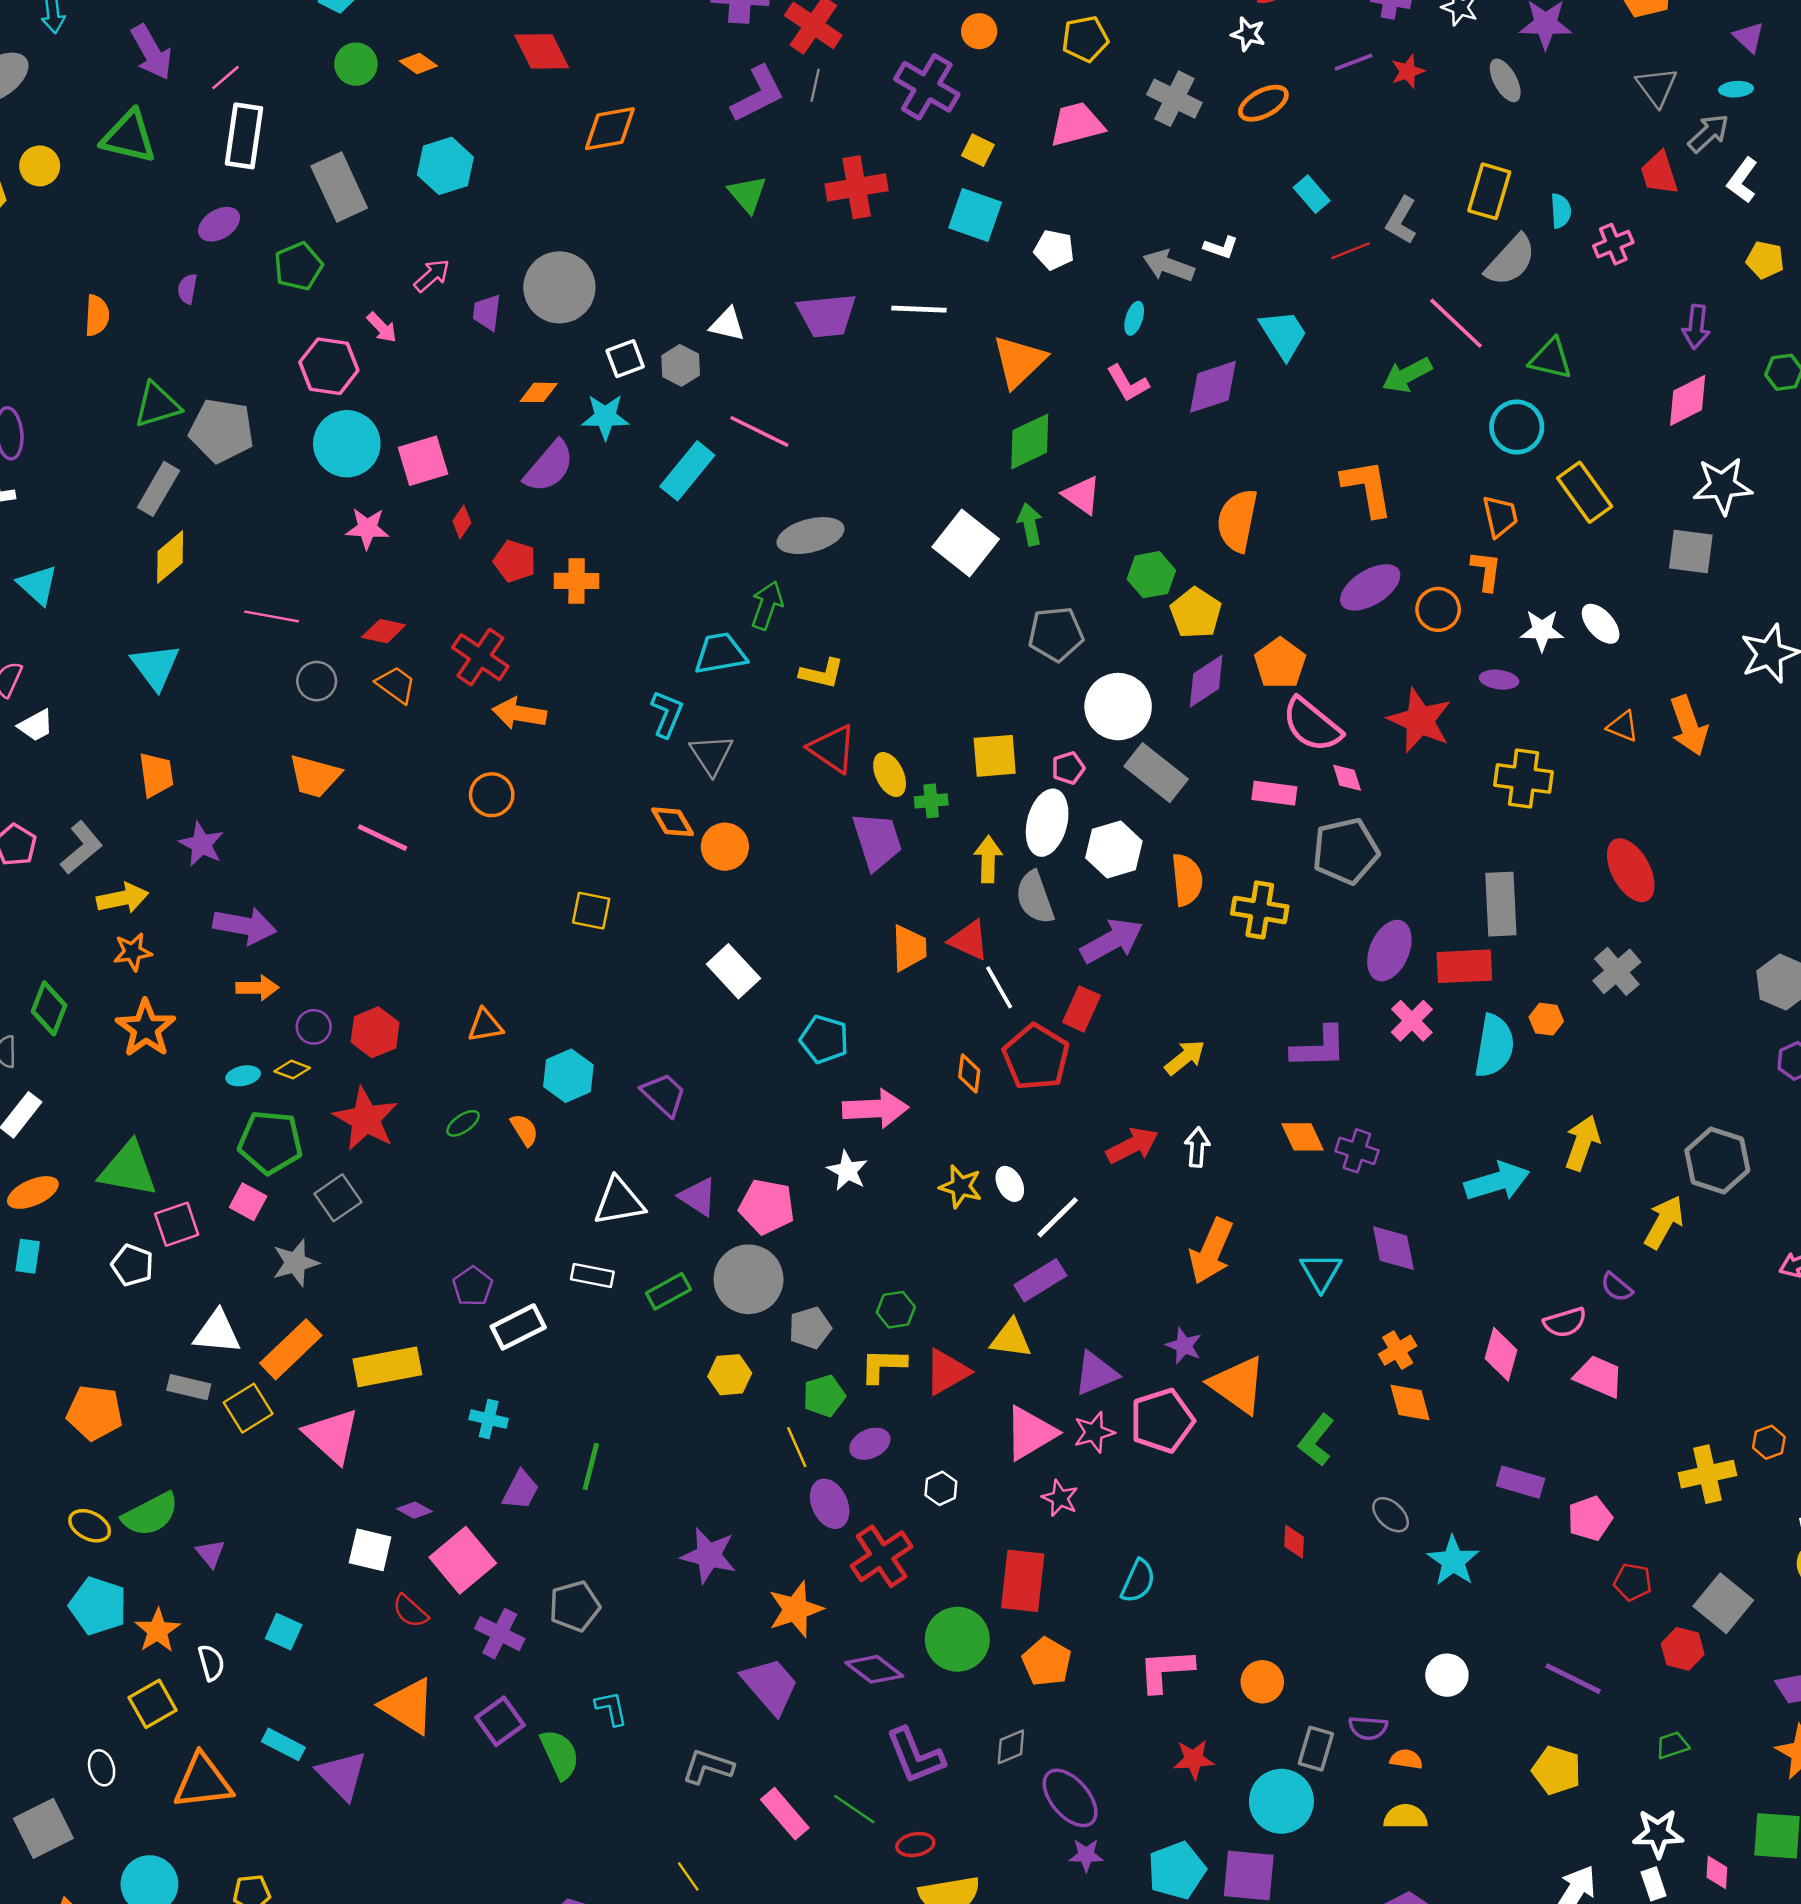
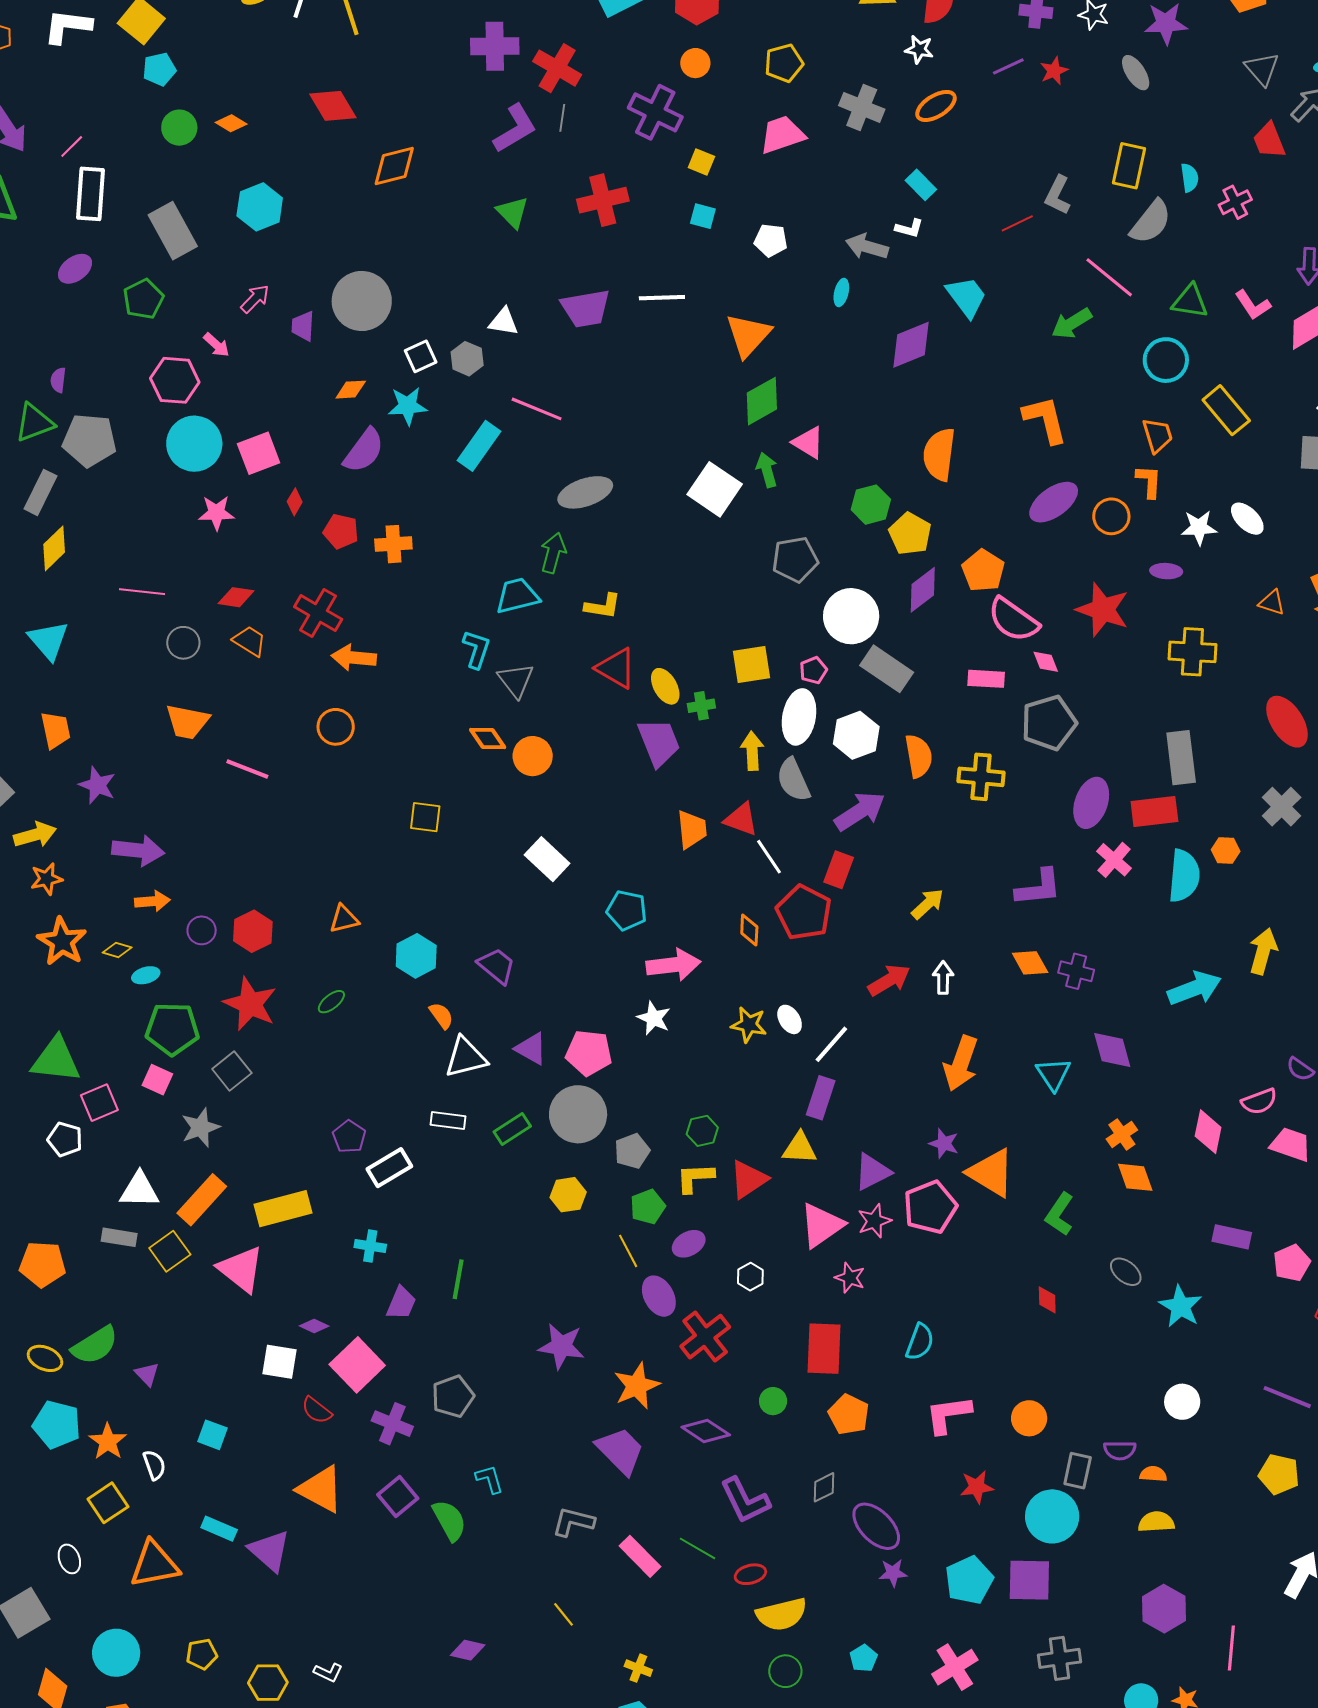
cyan rectangle: (1312, 194) -> (921, 185), moved
cyan square: (975, 215) -> (703, 216), size x0.6
purple semicircle: (187, 289) -> (58, 380), moved
pink L-shape: (1128, 383) -> (1253, 305), moved
yellow diamond: (292, 1070) -> (117, 950), moved
orange semicircle: (524, 1130) -> (441, 1016), moved
purple rectangle: (1040, 1280) -> (821, 1098), turned -36
green circle: (957, 1639) -> (773, 1401), size x0.5

